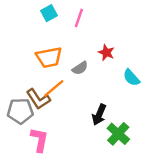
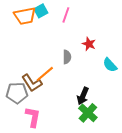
orange trapezoid: (49, 57) -> (25, 16), moved
gray semicircle: (80, 68) -> (67, 57), turned -56
green cross: (118, 134) -> (88, 113), moved

